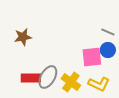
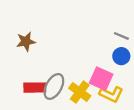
pink square: (92, 57) -> (101, 79), moved, turned 30

